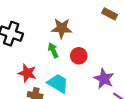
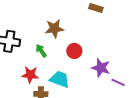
green arrow: (53, 50) -> (41, 51), moved

